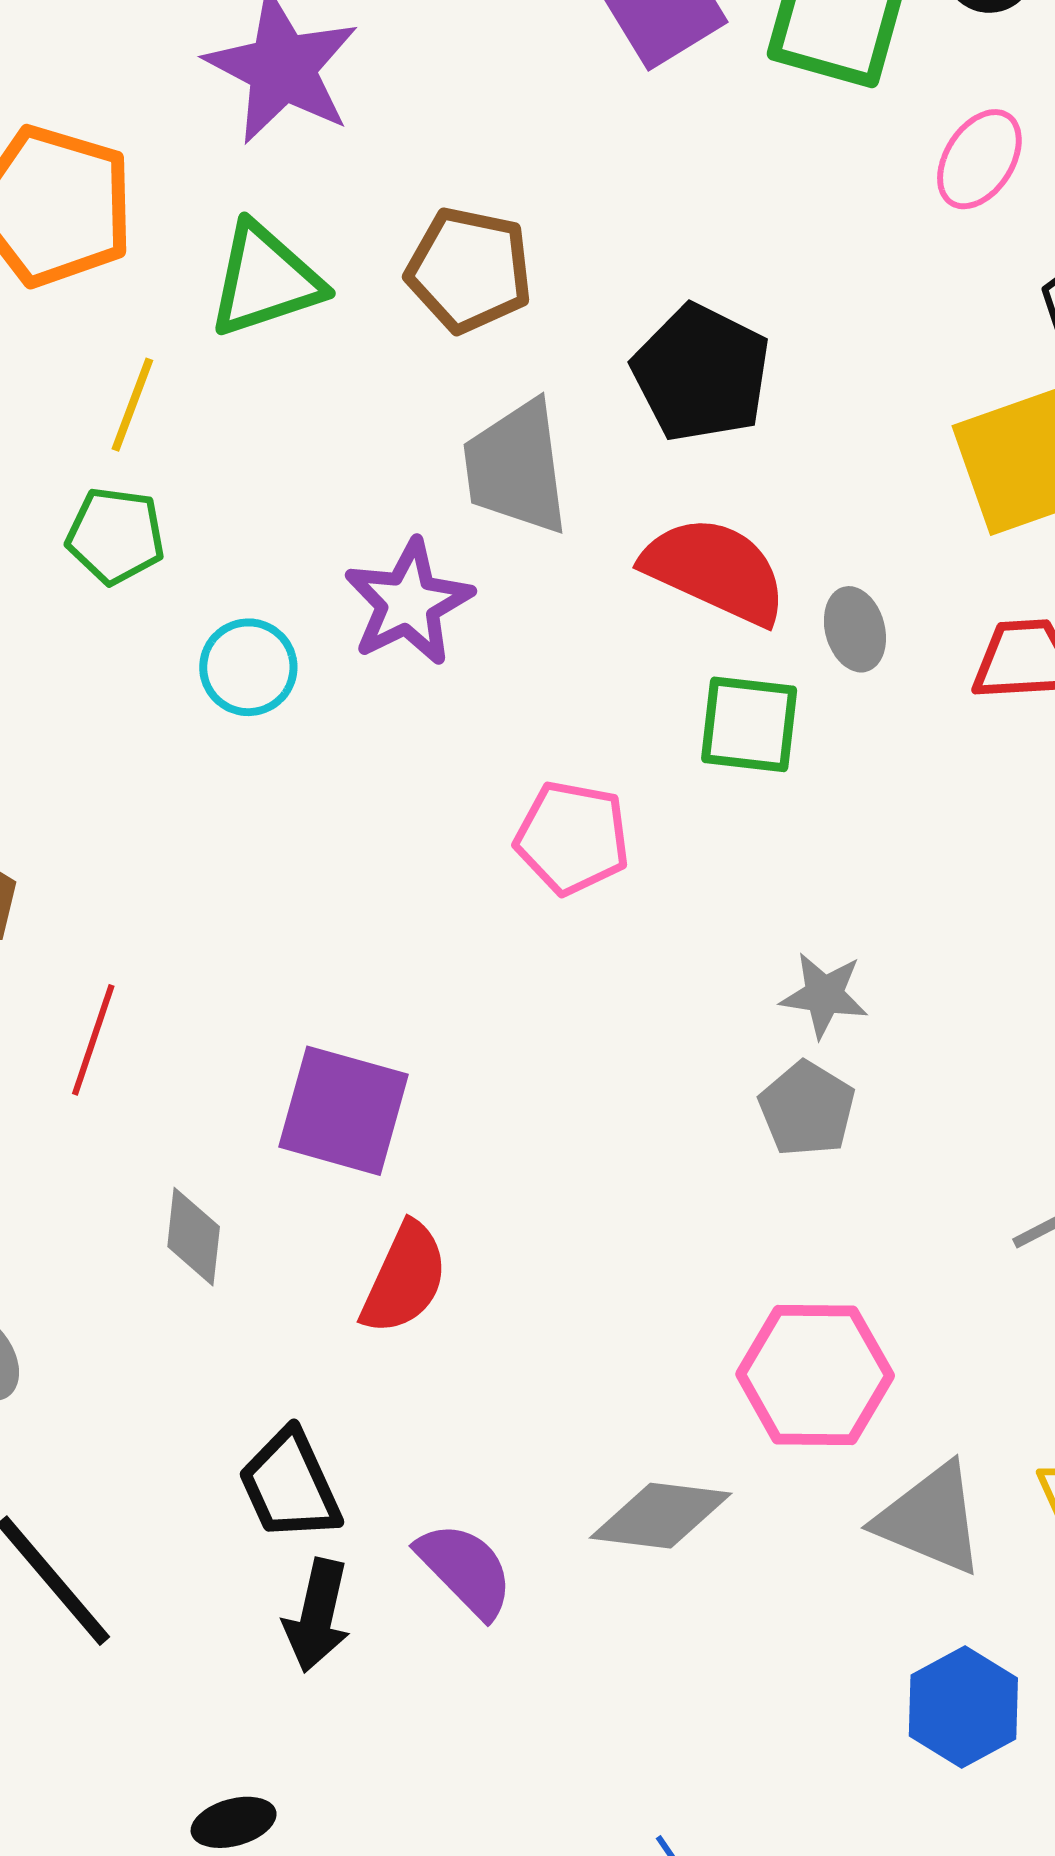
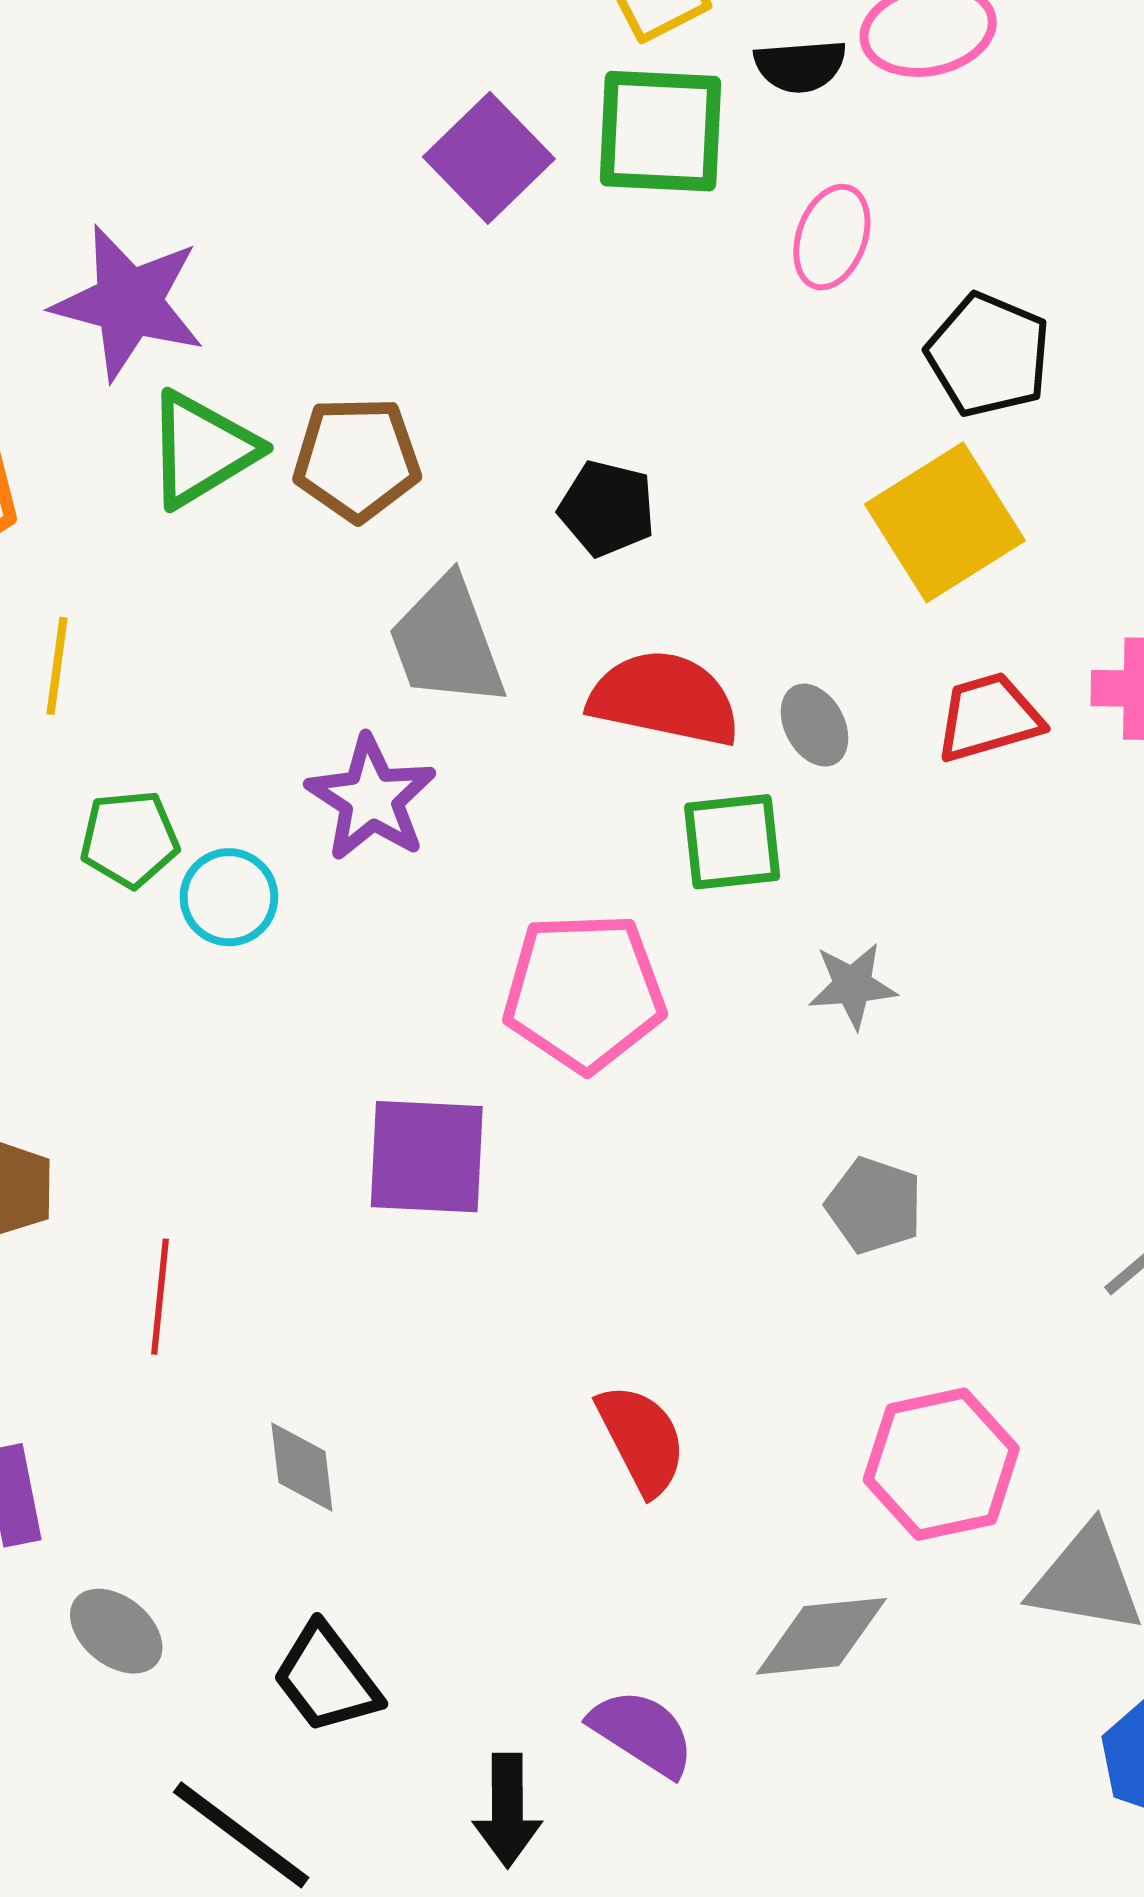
green triangle: (265, 280) -> (202, 449), moved
black pentagon: (701, 373) -> (607, 508), size x0.7
green pentagon: (116, 536) -> (129, 839), moved
pink pentagon: (572, 838) -> (584, 992), size x1.4
gray star: (824, 995) -> (852, 985), moved
purple square: (344, 1111) -> (427, 1157), moved
red semicircle: (404, 1278) -> (642, 1439), moved, turned -39
black trapezoid: (290, 1485) -> (327, 1678), moved

